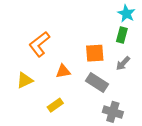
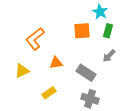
cyan star: (126, 14) -> (100, 12), moved
orange square: (95, 53) -> (82, 31), moved
gray cross: (113, 112) -> (90, 99), moved

